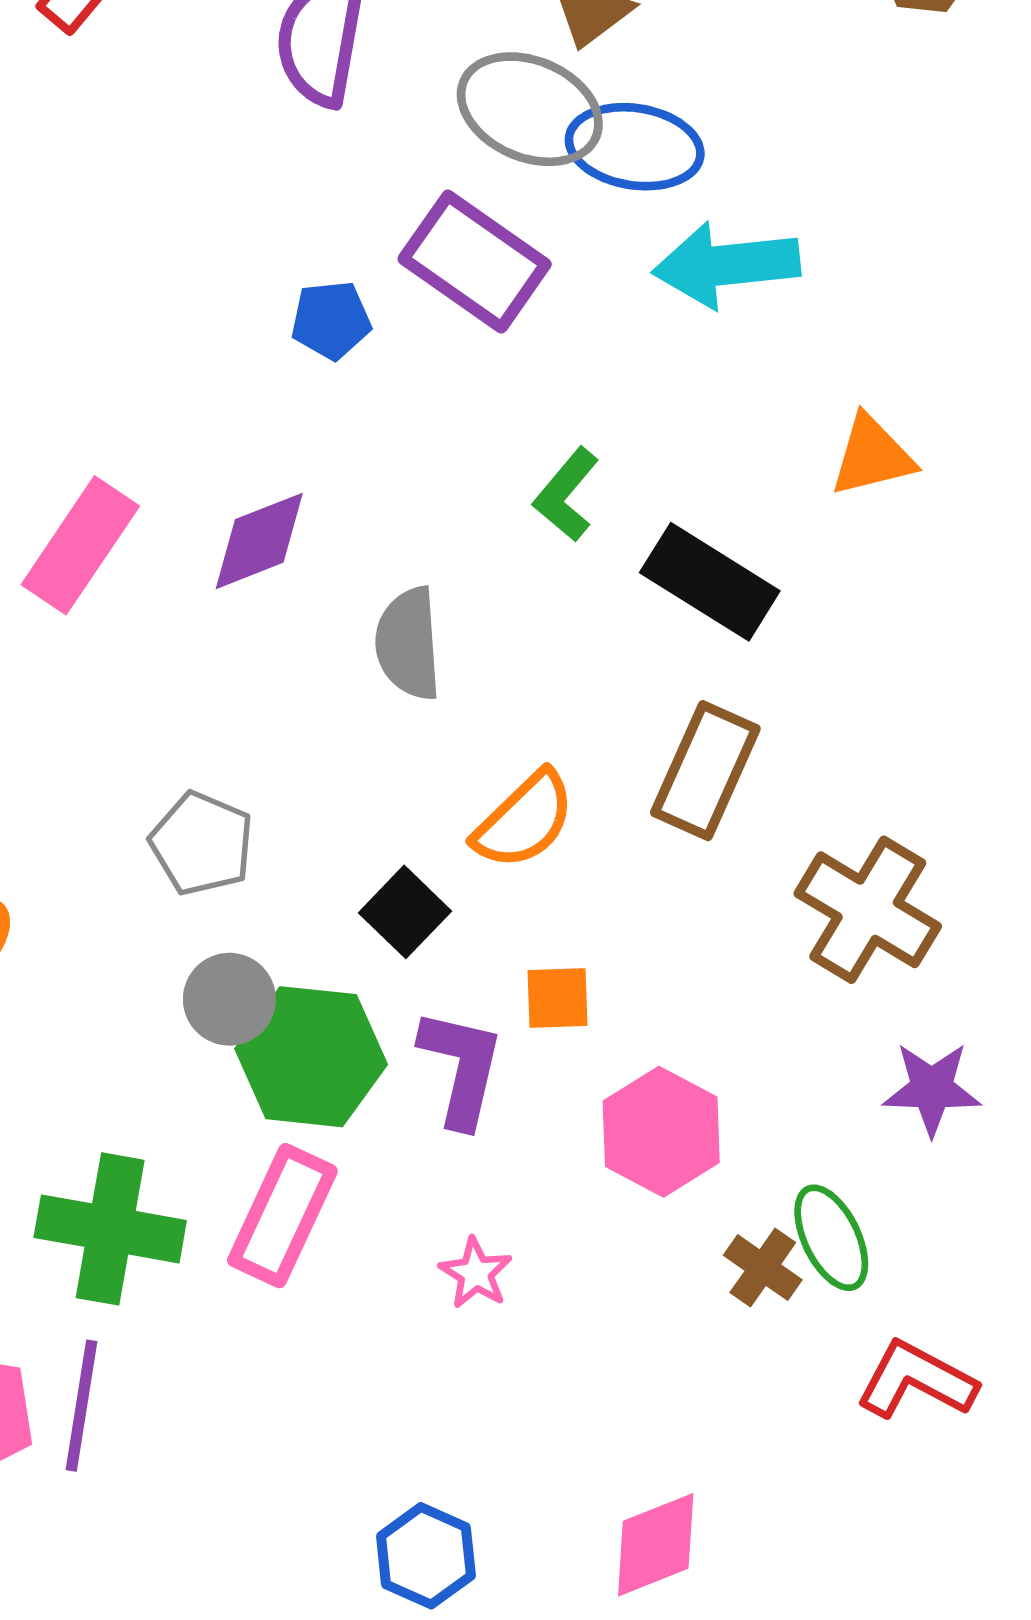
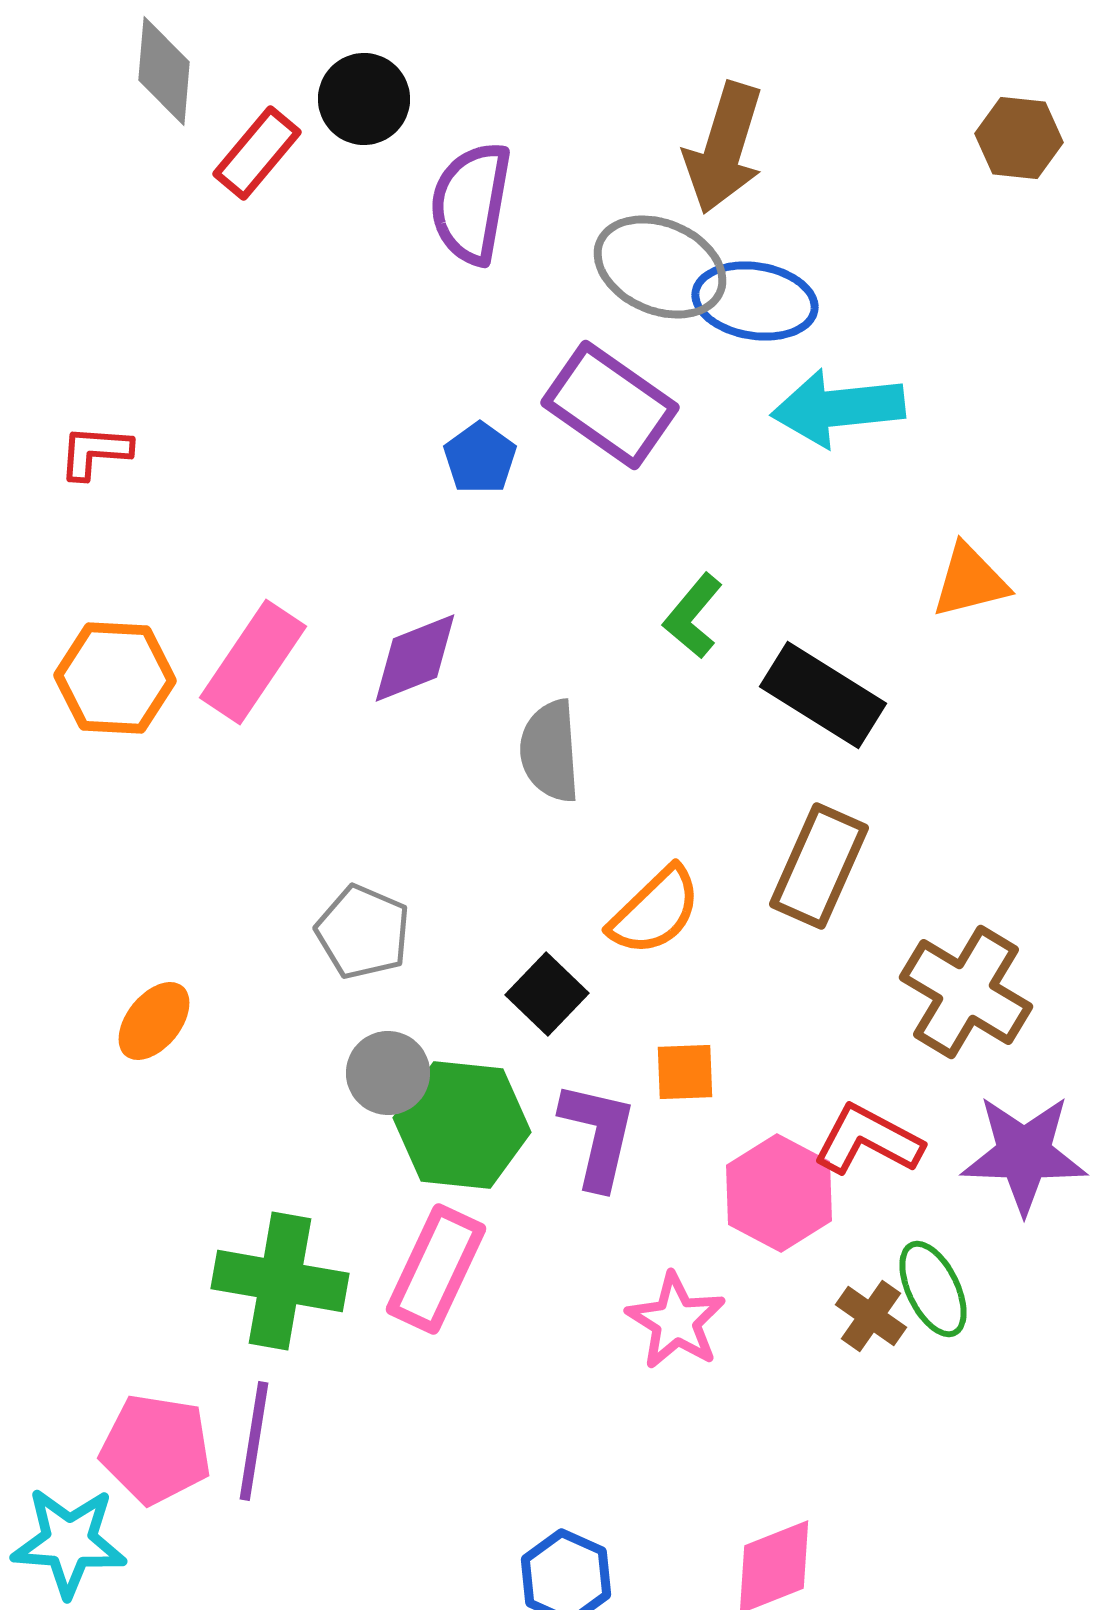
blue pentagon: (331, 320) -> (480, 458), turned -30
purple star: (932, 1089) -> (1024, 1154), size x1.4
pink star: (476, 1273) -> (676, 1321), moved, size x1.5
red L-shape: (916, 1380) -> (868, 1140), moved

